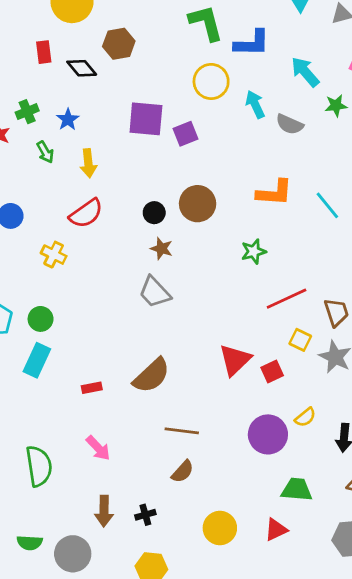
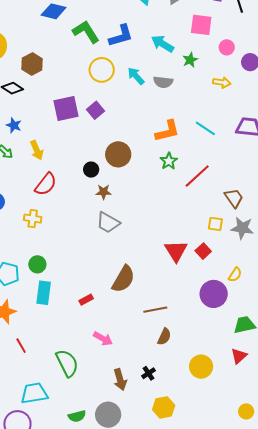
green star: (254, 252) -> (169, 161), moved
red line: (287, 299) -> (197, 176), moved

